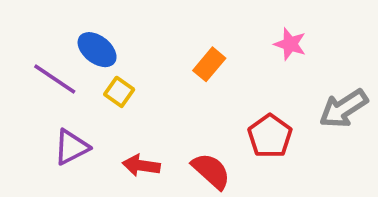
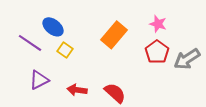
orange rectangle: (209, 64) -> (114, 35), size x1.5
red pentagon: (270, 136) -> (157, 52), moved

